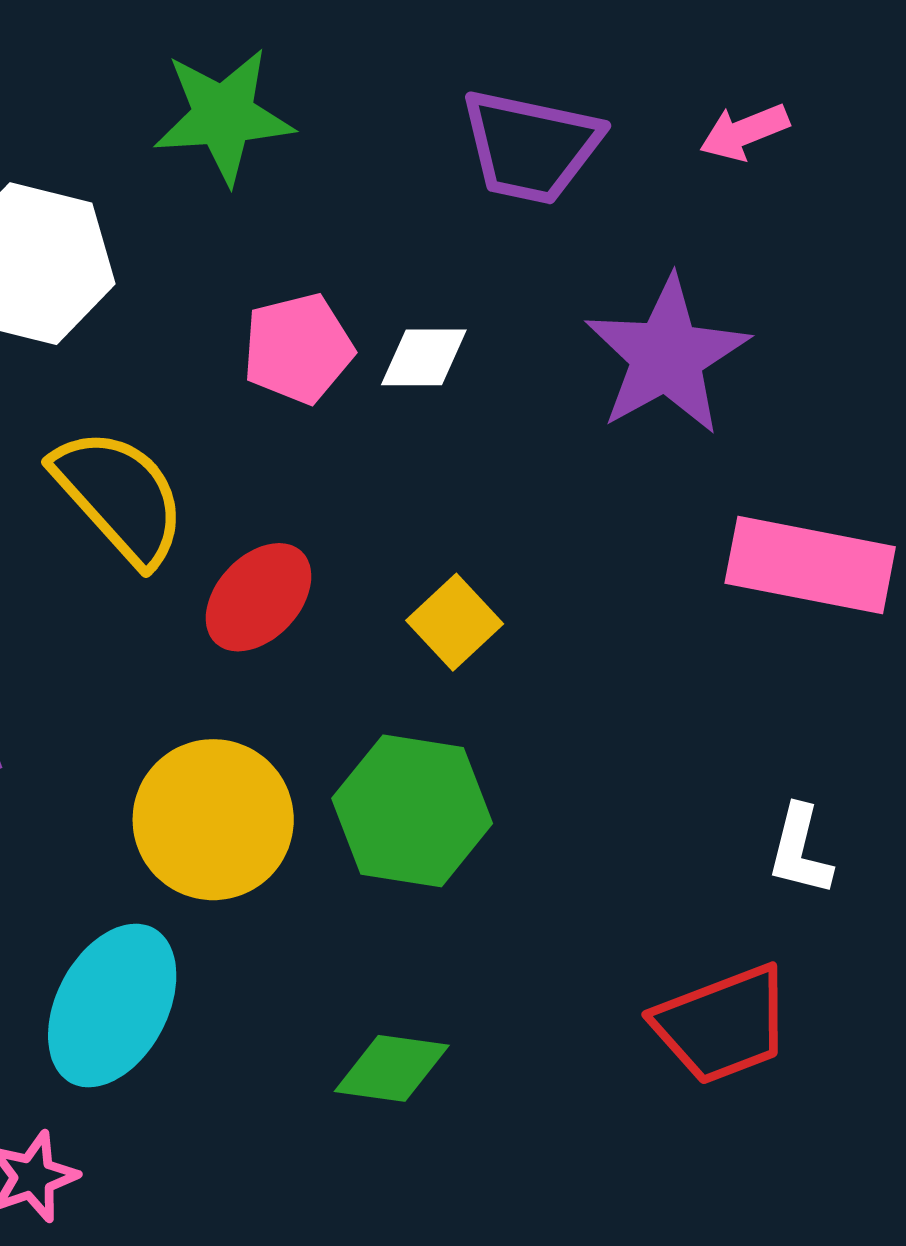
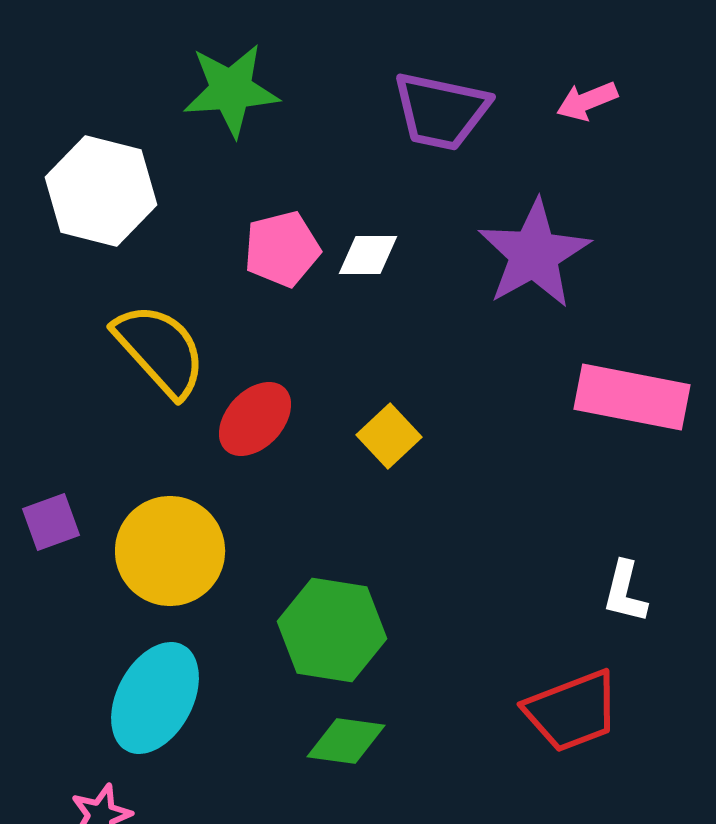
green hexagon: (412, 811) -> (332, 630), moved
yellow circle: (213, 820) -> (170, 551), moved

